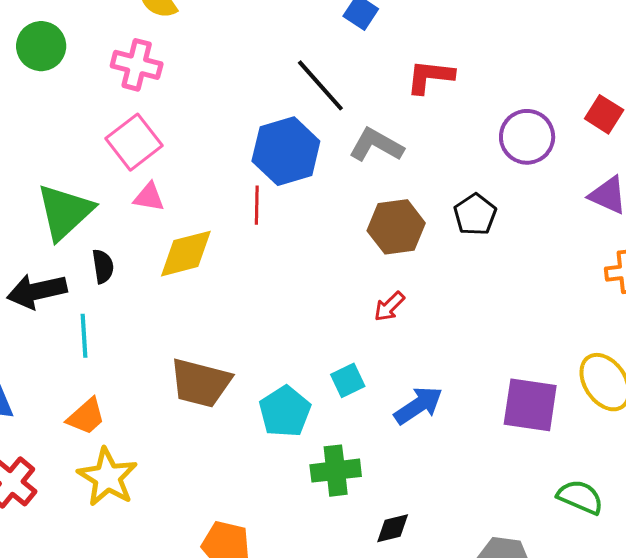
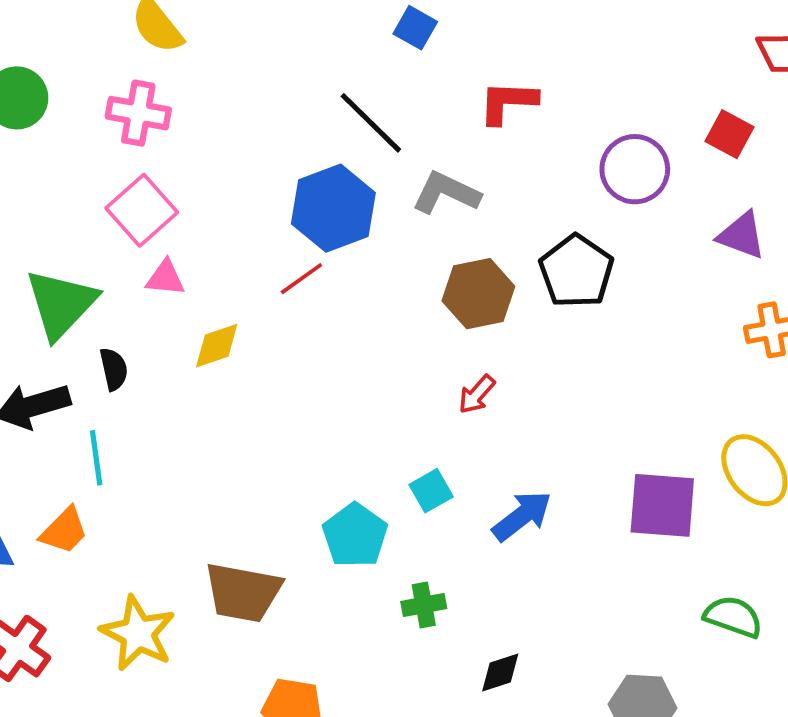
red line: (257, 205) -> (301, 279), turned 57
black pentagon: (475, 215) -> (576, 271), size x1.4
yellow diamond: (186, 254) -> (217, 346), size x0.7
brown trapezoid: (201, 383) -> (243, 592), moved
orange trapezoid: (86, 416) -> (64, 531), moved
green cross: (336, 471) -> (424, 605), size x0.7

